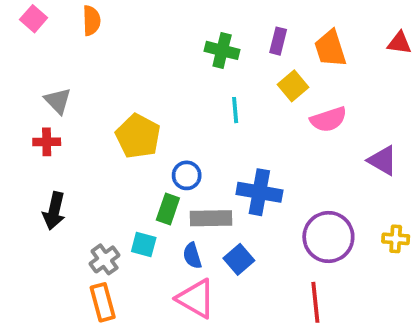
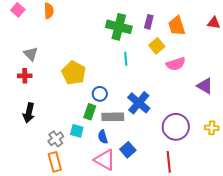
green cross: (222, 50) -> (119, 27), size x1.4
blue cross: (259, 192) -> (139, 103), turned 30
blue square: (239, 259) -> (128, 150), moved

